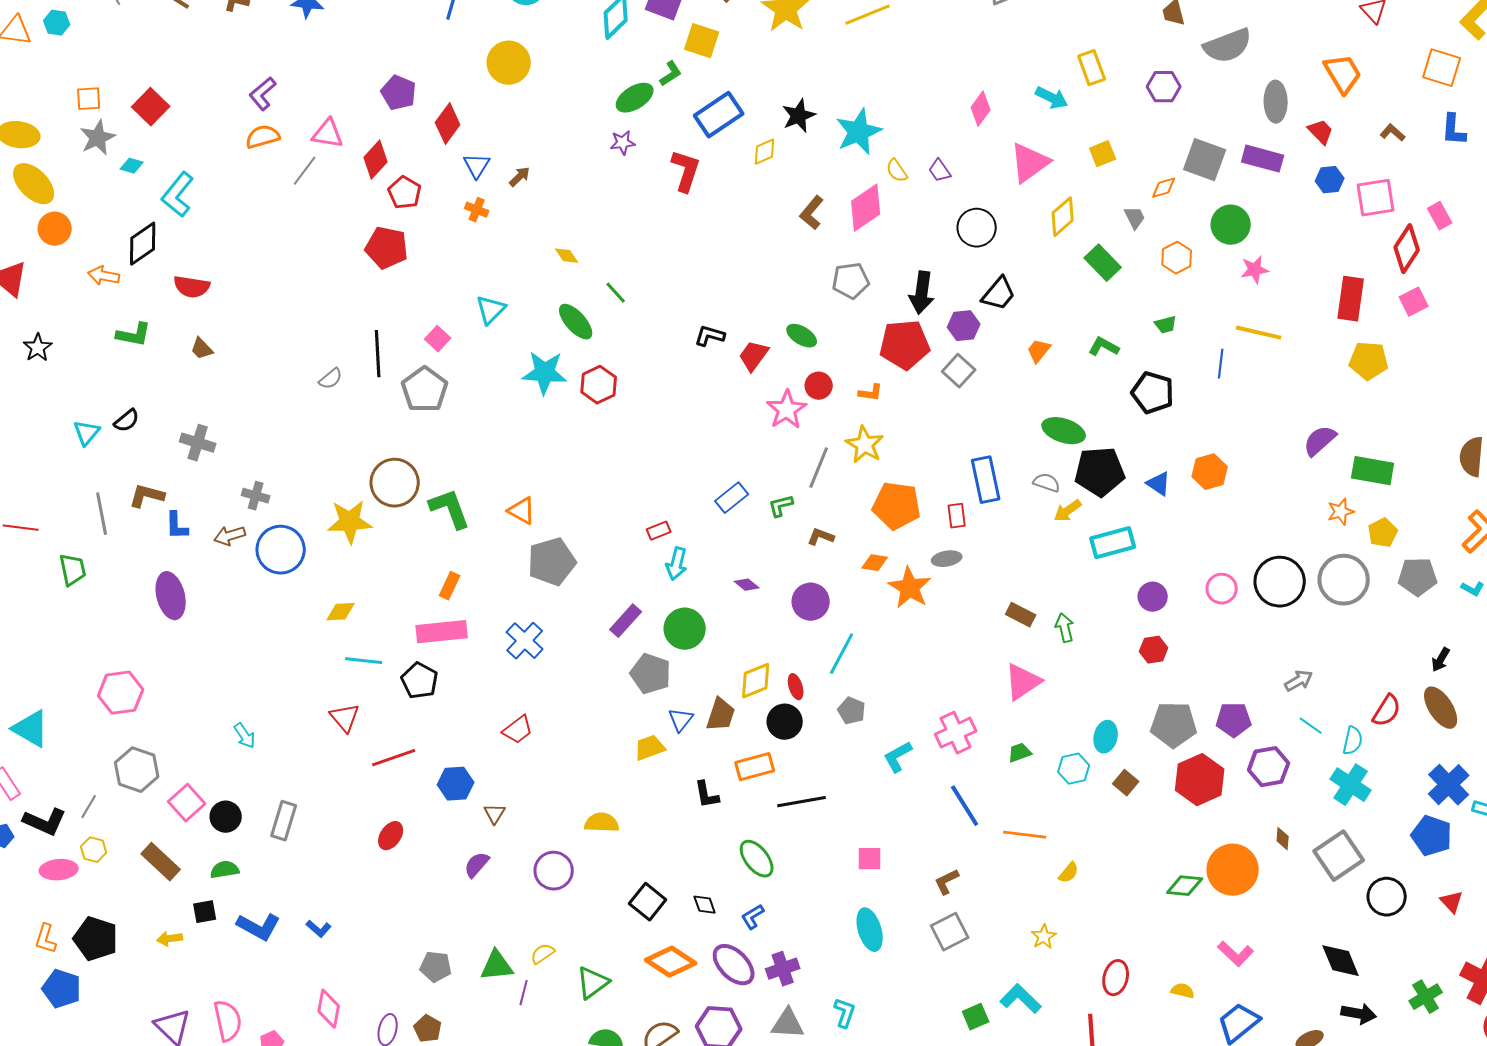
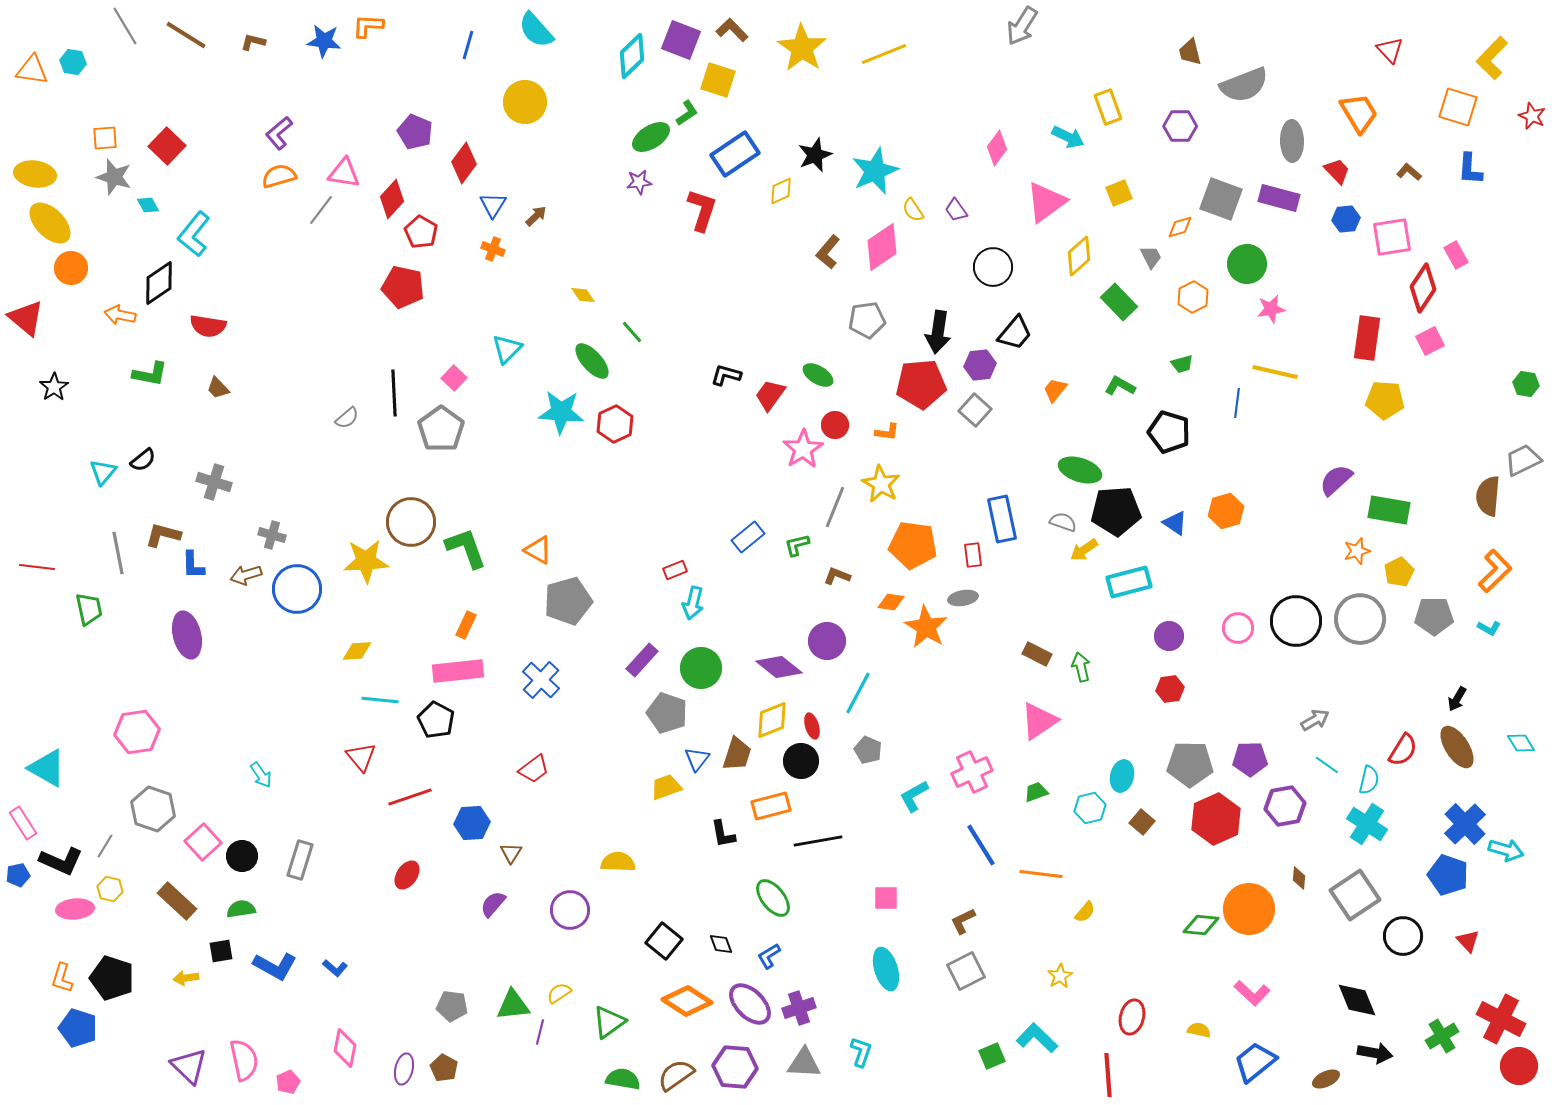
gray star: (98, 138) -> (114, 177), turned -30
cyan diamond: (132, 166) -> (148, 205), turned 45
purple diamond: (747, 585) -> (779, 667), moved, size x1.8

